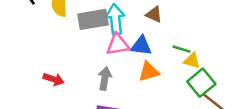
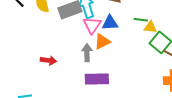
pink triangle: (118, 45) -> (92, 25), turned -36
orange triangle: (149, 72) -> (102, 42), moved

